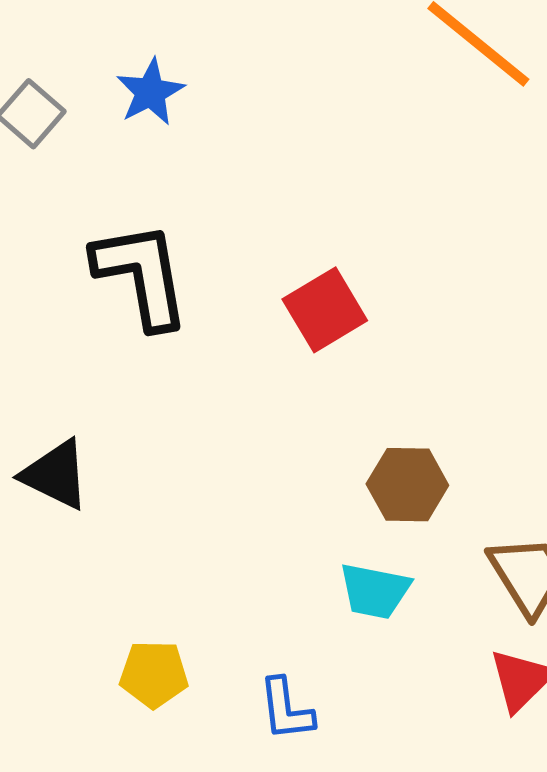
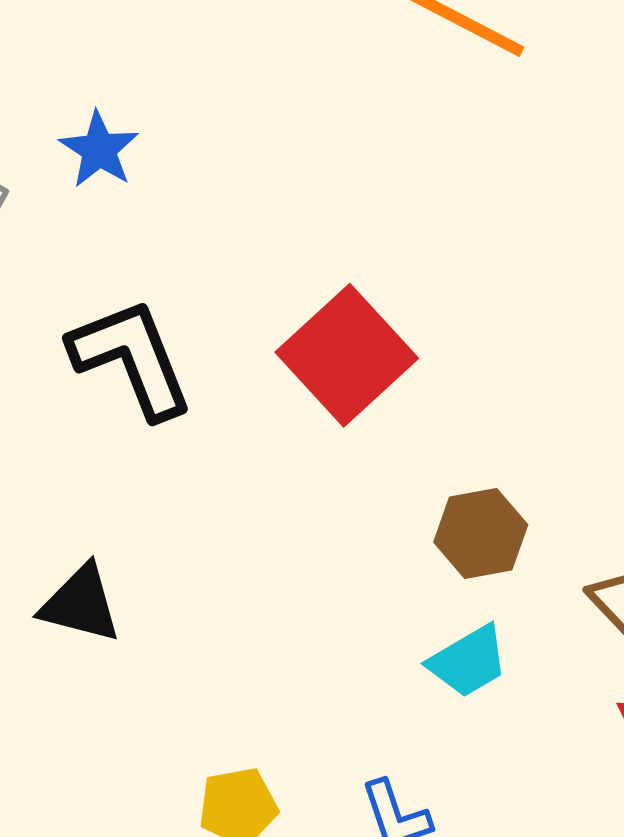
red square: (325, 310) -> (347, 355), size x1.4
cyan trapezoid: (375, 591) -> (468, 661), turned -30

